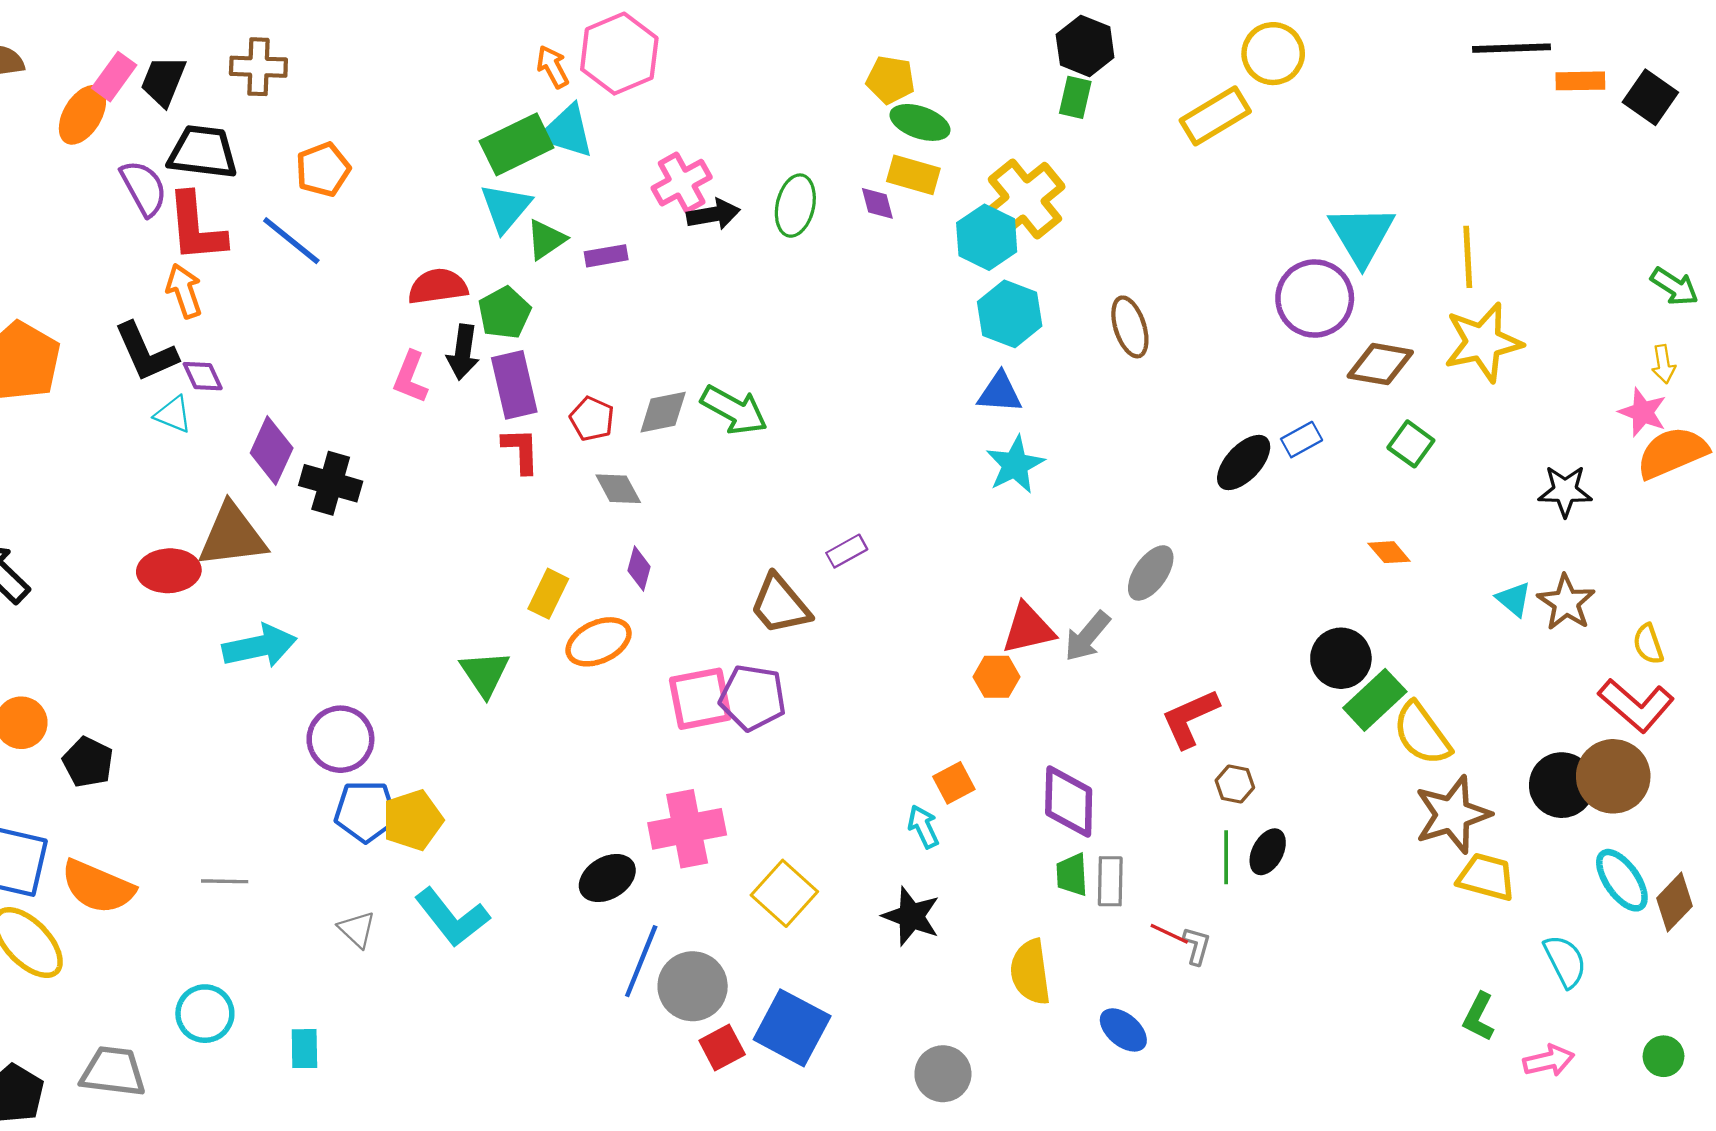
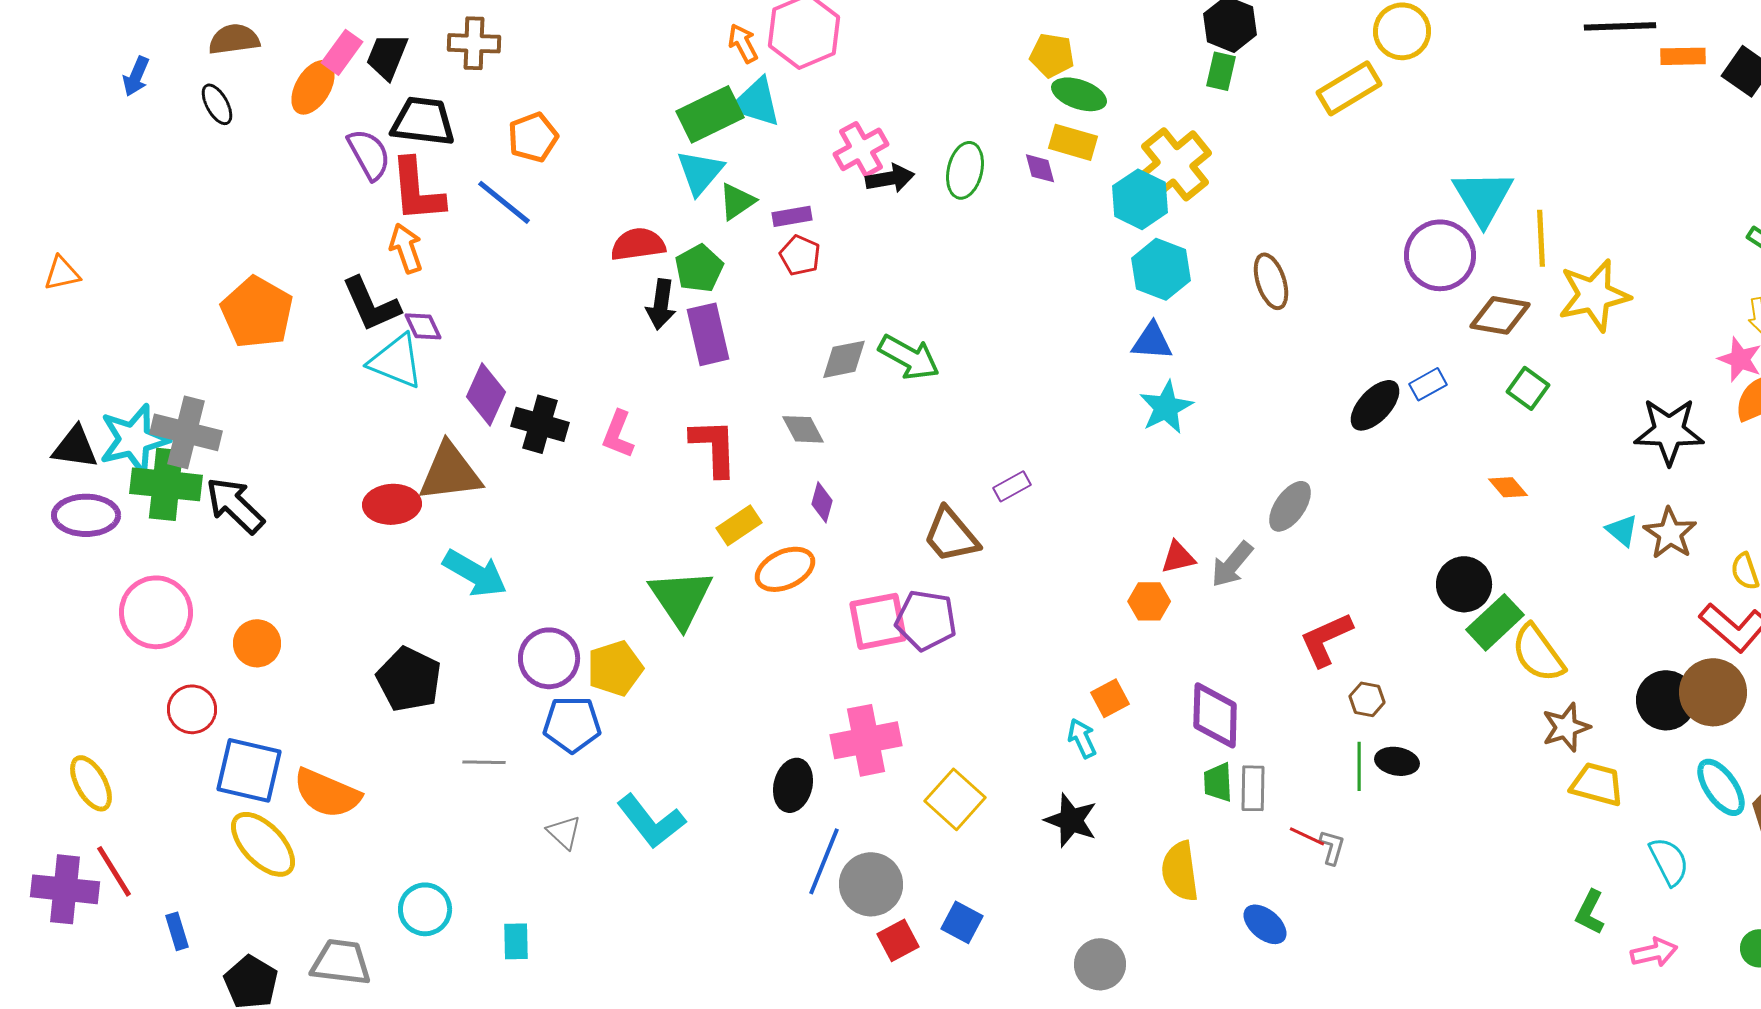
yellow line: (1468, 257) -> (1541, 238), moved
pink L-shape: (410, 377) -> (618, 434), moved
cyan triangle: (173, 414) -> (396, 361), size x1.6
red pentagon: (592, 419) -> (800, 255), moved
red L-shape: (521, 450) -> (714, 447), moved, size x1.4
black star: (1565, 491) -> (1669, 431), size x1.4
yellow rectangle: (548, 594) -> (739, 525), turned 30
red triangle: (1028, 629) -> (1178, 557), size x0.7
cyan arrow: (260, 646) -> (475, 573), turned 42
green triangle: (485, 674) -> (681, 598), size x1.4
black pentagon: (88, 762) -> (409, 679), moved, size x1.4
brown star: (1452, 815) -> (1566, 727), size x0.7
yellow pentagon: (413, 820) -> (615, 668), moved
black ellipse: (1268, 852) -> (1397, 761), turned 72
black ellipse: (607, 878) -> (793, 785), turned -45
gray line: (225, 881) -> (484, 762), moved
blue square: (792, 1028) -> (962, 922), size x0.6

